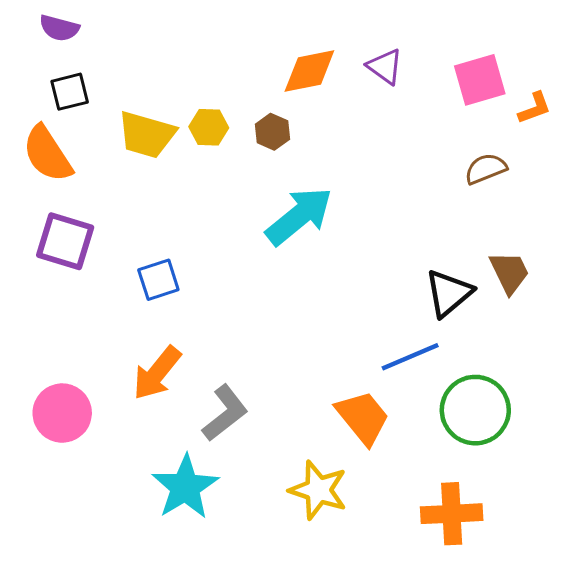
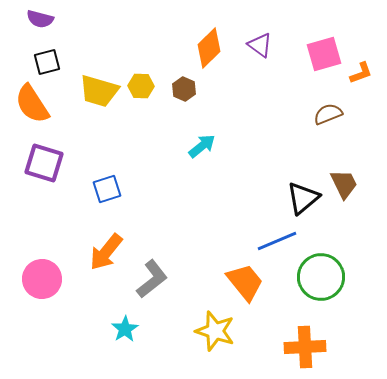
orange diamond: (309, 71) -> (209, 48), turned -33
cyan arrow: (299, 216) -> (202, 146), size x0.6
cyan star: (185, 487) -> (125, 329), size x0.6

